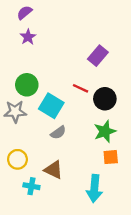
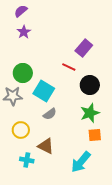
red line: (80, 88) -> (69, 67), moved
yellow circle: (17, 159) -> (21, 130), moved
cyan arrow: (94, 188) -> (81, 162), turned 35

